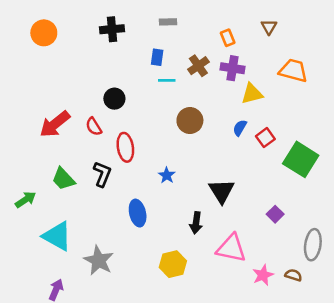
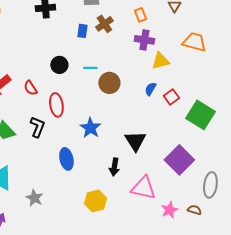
brown cross: (198, 66) -> (104, 24), moved
cyan line: (167, 80) -> (90, 68), moved
black circle: (114, 99) -> (59, 65), moved
blue star: (167, 175) -> (90, 128), size x1.5
purple square: (275, 214) -> (179, 160), size x2.0
gray star: (99, 260) -> (34, 198), size x0.7

